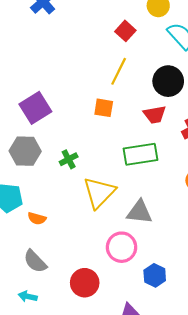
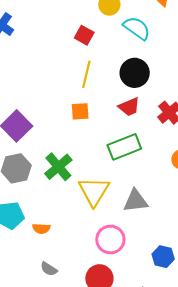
green cross: (69, 159) -> (58, 167), size x1.6
pink circle: (122, 247) -> (110, 239), moved
gray semicircle: (35, 261) -> (49, 269), size x0.7

